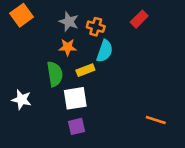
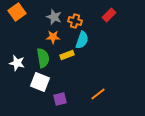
white square: (75, 98) -> (40, 82), moved, turned 30
white star: (22, 100) -> (17, 63), moved
orange line: (156, 120) -> (98, 94), moved, turned -56

